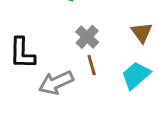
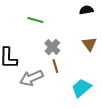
cyan trapezoid: (136, 75) -> (81, 88), moved

